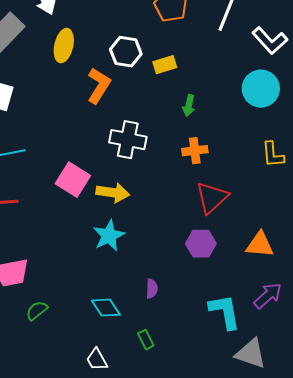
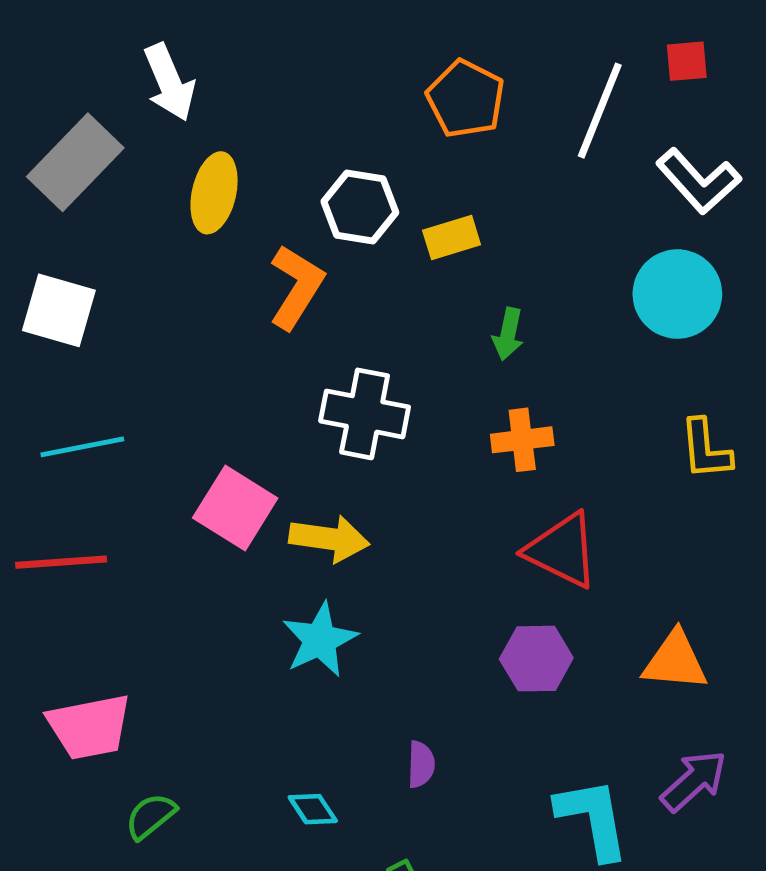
red triangle: (212, 198) -> (562, 550), turned -51
cyan diamond: (106, 308) -> (313, 809), size x0.7

